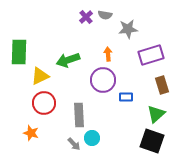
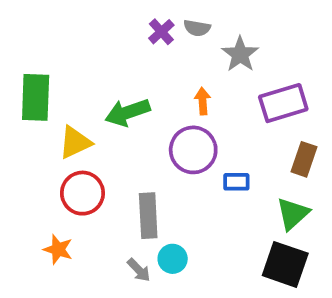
gray star: (128, 29) -> (240, 54), turned -30
brown rectangle: (162, 85) -> (304, 159), turned 36

